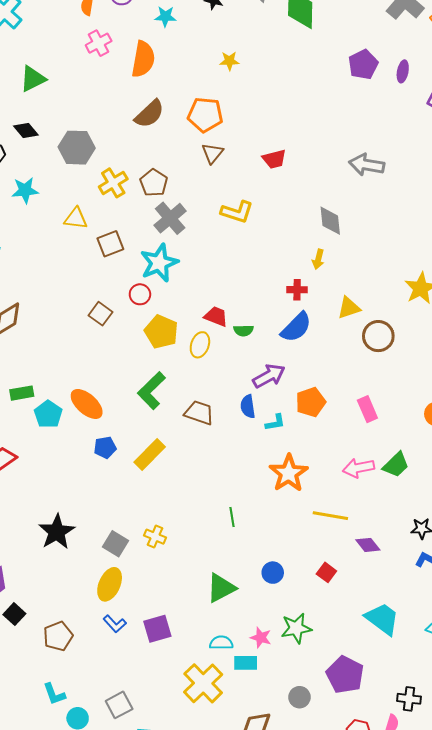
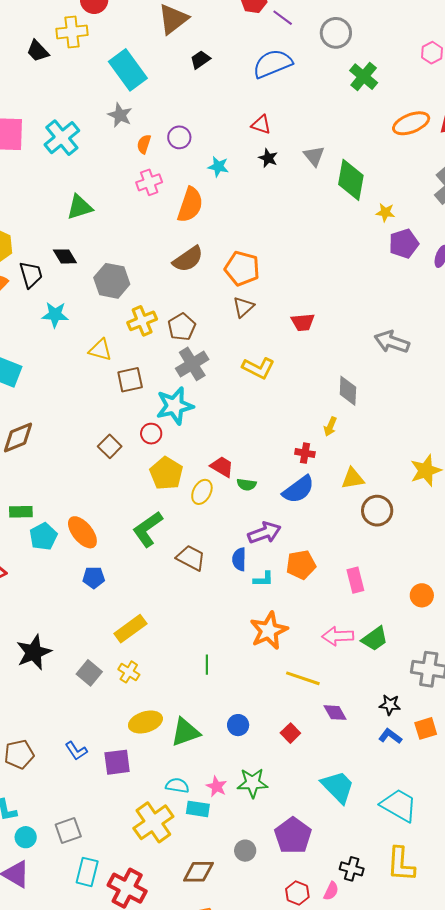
yellow star: (229, 61) -> (385, 212), moved
yellow rectangle: (150, 454) -> (130, 629), moved
yellow ellipse: (110, 584) -> (145, 722), moved, turned 40

